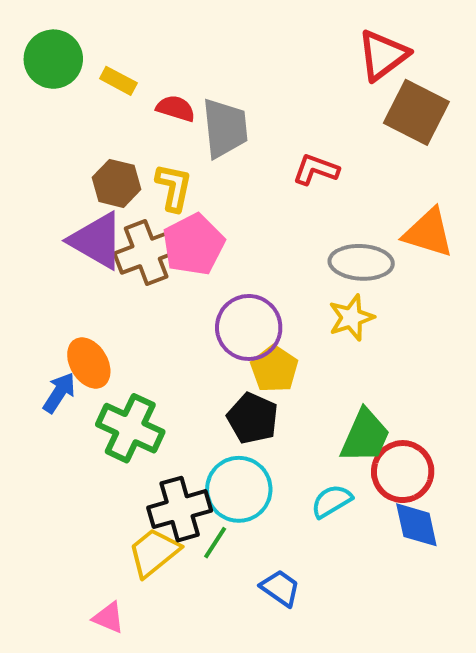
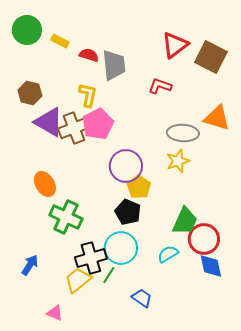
red triangle: (383, 55) -> (175, 45), moved
brown hexagon: (116, 183) -> (30, 93), moved
blue arrow: (59, 393) -> (30, 265), moved

